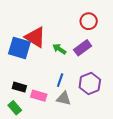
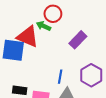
red circle: (89, 21) -> (53, 14), moved
green arrow: (59, 49) -> (44, 26), moved

